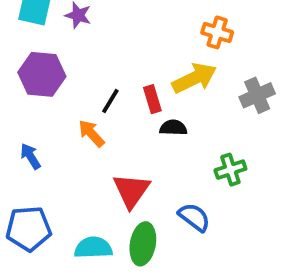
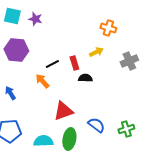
yellow arrow: (194, 78) -> (96, 52), size x0.6
black line: (110, 101) -> (52, 64), turned 32
green cross: (230, 170) -> (126, 129), moved
red triangle: (131, 191) -> (63, 111), turned 35

